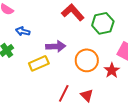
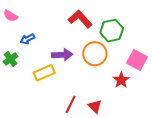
blue arrow: (23, 31) -> (27, 39), turned -40
orange circle: (87, 60) -> (95, 54), moved

